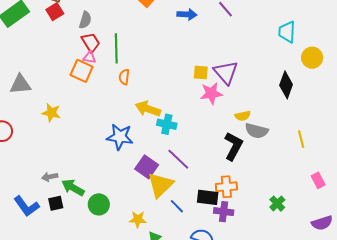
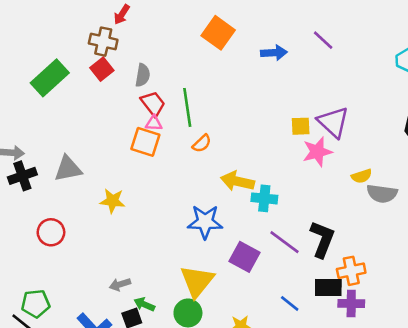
orange semicircle: (124, 77) -> (202, 143), turned -133
black L-shape: (233, 146) -> (322, 239), moved
yellow triangle: (160, 185) -> (197, 281), moved
green arrow: (73, 188) -> (144, 304), moved, size x0.7

